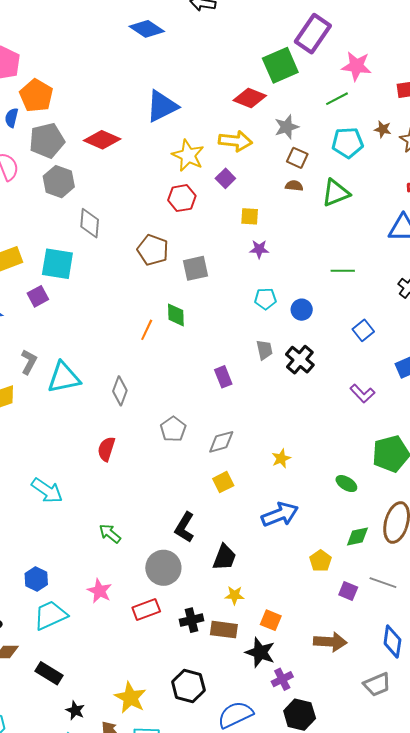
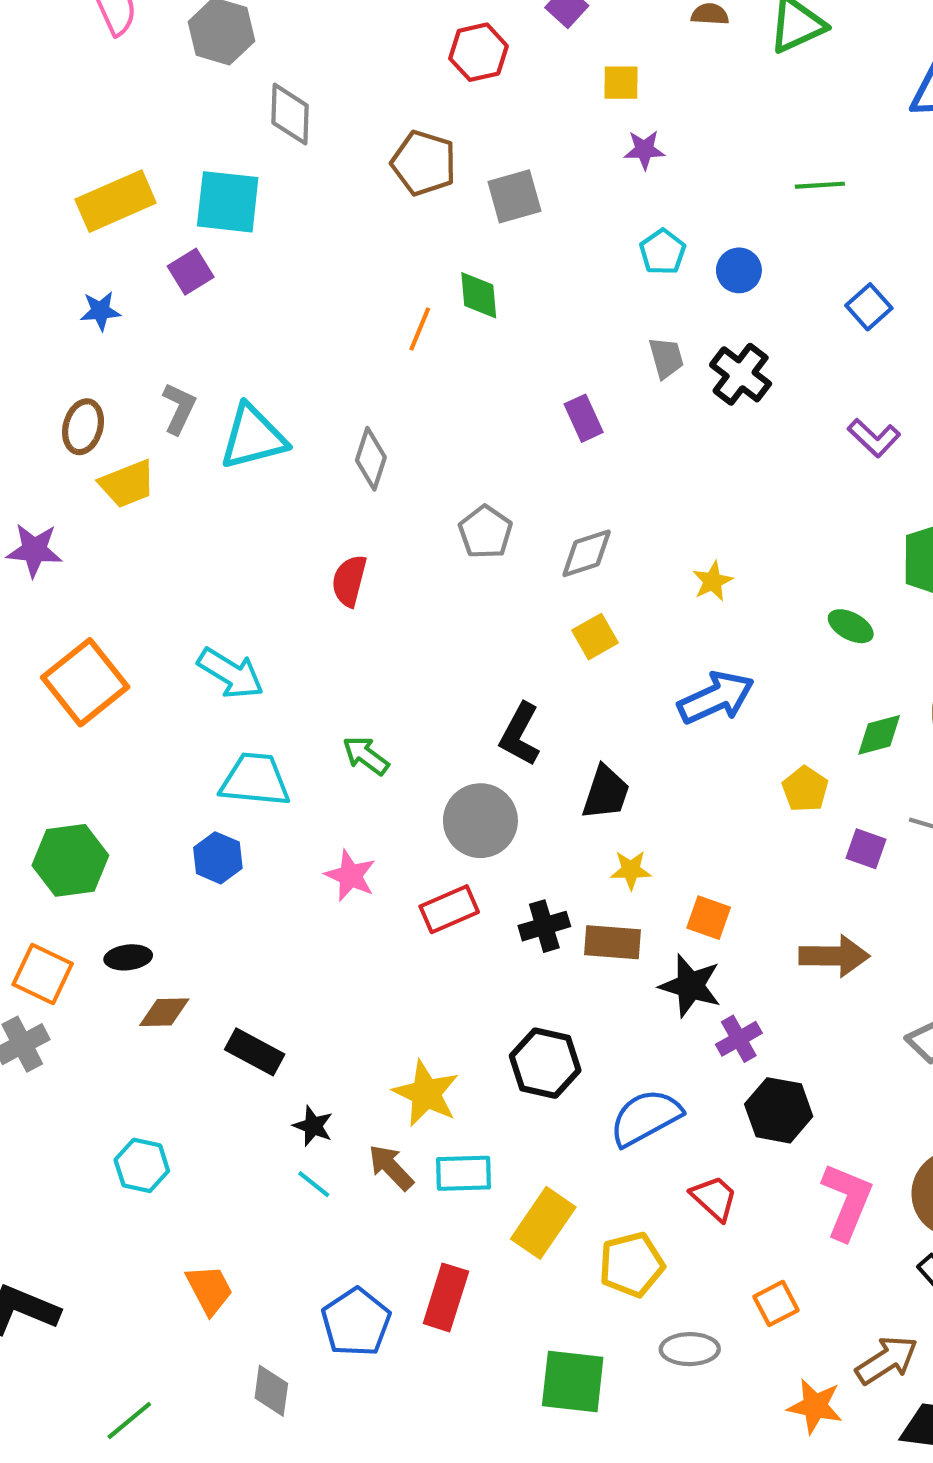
cyan pentagon: (265, 299) -> (663, 252), turned -30
cyan trapezoid: (50, 615) -> (255, 780), moved, turned 33

